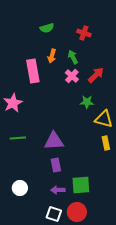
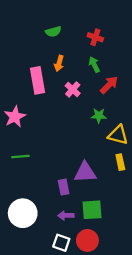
green arrow: (73, 57) -> (94, 64), moved
pink cross: (72, 76) -> (73, 89), moved
purple triangle: (54, 141) -> (85, 172), moved
white circle: (20, 188) -> (23, 213), size x1.6

